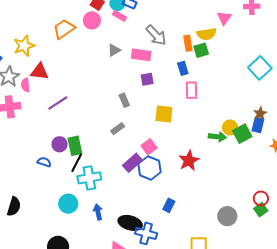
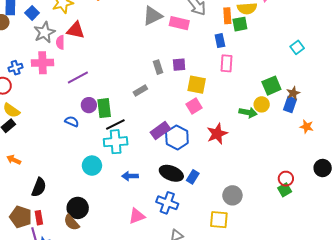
gray triangle: (114, 50) -> (153, 16), size x1.5
cyan square: (260, 68) -> (297, 47), size x0.6
purple square: (147, 79) -> (179, 65), moved
purple line: (58, 103) -> (78, 78), moved
gray rectangle: (118, 129) -> (140, 90), moved
green square: (242, 134) -> (271, 86), moved
pink square: (149, 147) -> (194, 106), moved
black line: (77, 163) -> (115, 125), moved, turned 30
black semicircle: (14, 206) -> (39, 187), moved
blue arrow: (98, 212) -> (130, 176), moved, turned -84
gray circle: (227, 216) -> (232, 195), moved
black ellipse: (130, 223) -> (171, 173), moved

